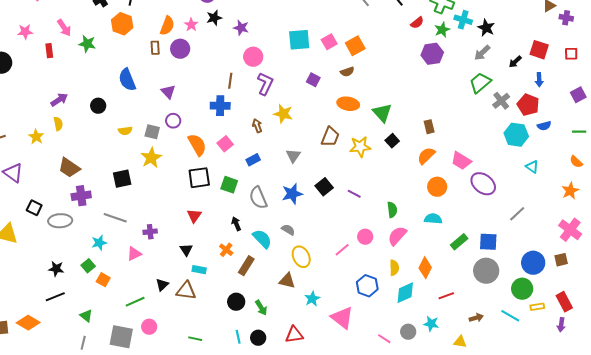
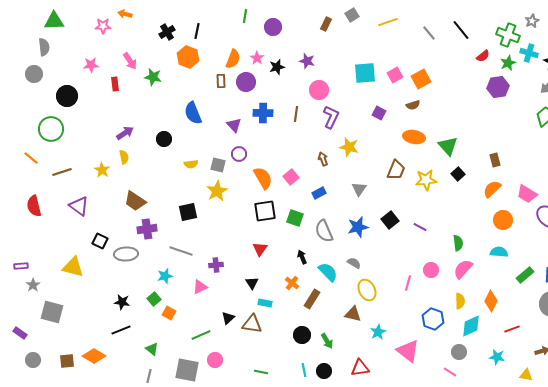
black star: (214, 18) -> (277, 67), moved
blue cross: (220, 106) -> (263, 113), moved
pink line: (342, 250) -> (408, 283), turned -35
gray circle: (408, 332) -> (459, 352), moved

